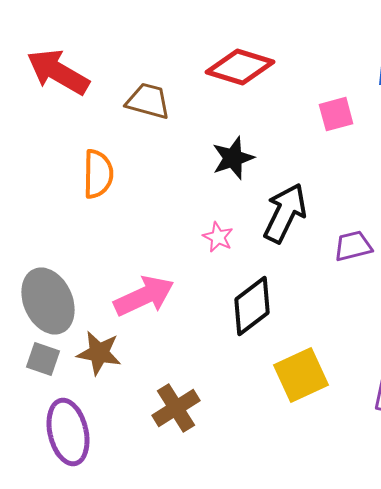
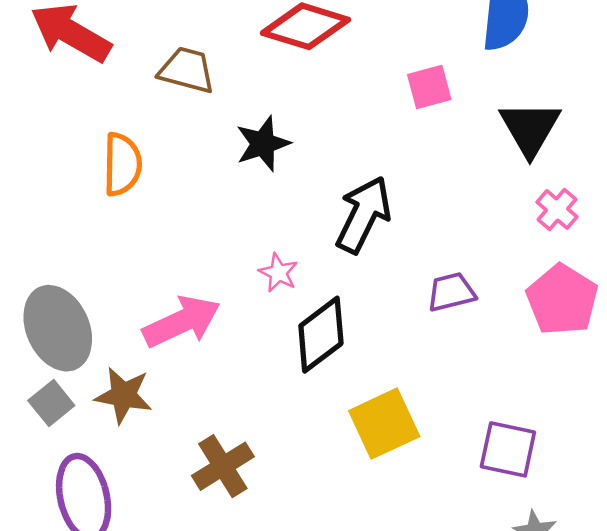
black star: (233, 158) -> (263, 144), moved
pink star: (218, 237) -> (278, 273), moved
purple trapezoid: (353, 246) -> (451, 292), moved
gray square: (43, 359) -> (51, 403), turned 32

